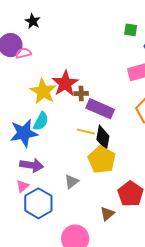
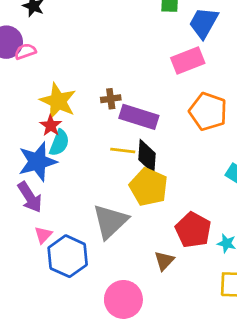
red star: (65, 83) -> (51, 126), moved, size x0.6
purple arrow: (32, 165) -> (30, 197), moved, turned 55
gray triangle: (72, 181) -> (110, 221), size x1.8

